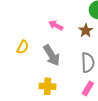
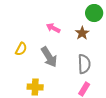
yellow cross: (48, 86) -> (35, 87), moved

